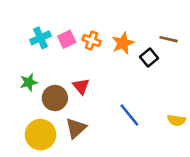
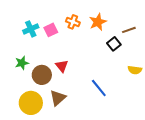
brown line: (169, 39) -> (129, 30), turned -32
orange cross: (91, 41) -> (73, 22), moved
orange star: (123, 43) -> (98, 22), moved
yellow semicircle: (176, 120) -> (135, 70), moved

